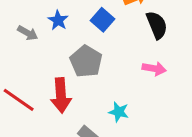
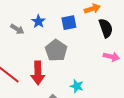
blue square: (102, 20) -> (69, 23), turned 35
pink arrow: (154, 69) -> (111, 57), moved

